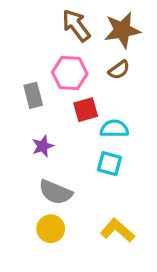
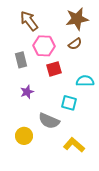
brown arrow: (76, 25) -> (29, 21), moved
cyan semicircle: (114, 129) -> (85, 81), moved
gray semicircle: (55, 192) -> (49, 121), moved
yellow circle: (51, 229) -> (24, 136), moved

